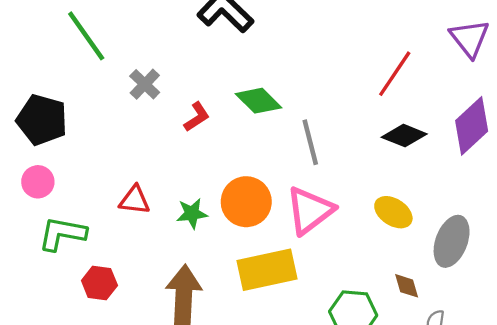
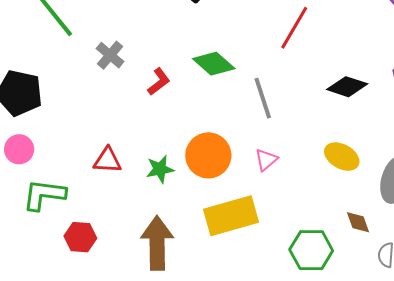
red line: (395, 74) -> (294, 28), moved
pink triangle: (310, 210) -> (266, 160), size x0.5

